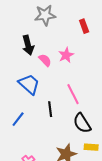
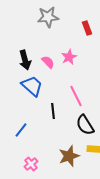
black arrow: (28, 45) -> (25, 60), moved
blue line: (18, 119) -> (21, 130), moved

